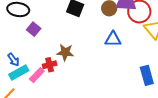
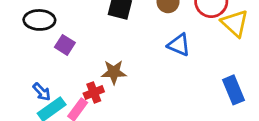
blue triangle: (113, 39) -> (179, 45), turned 30

